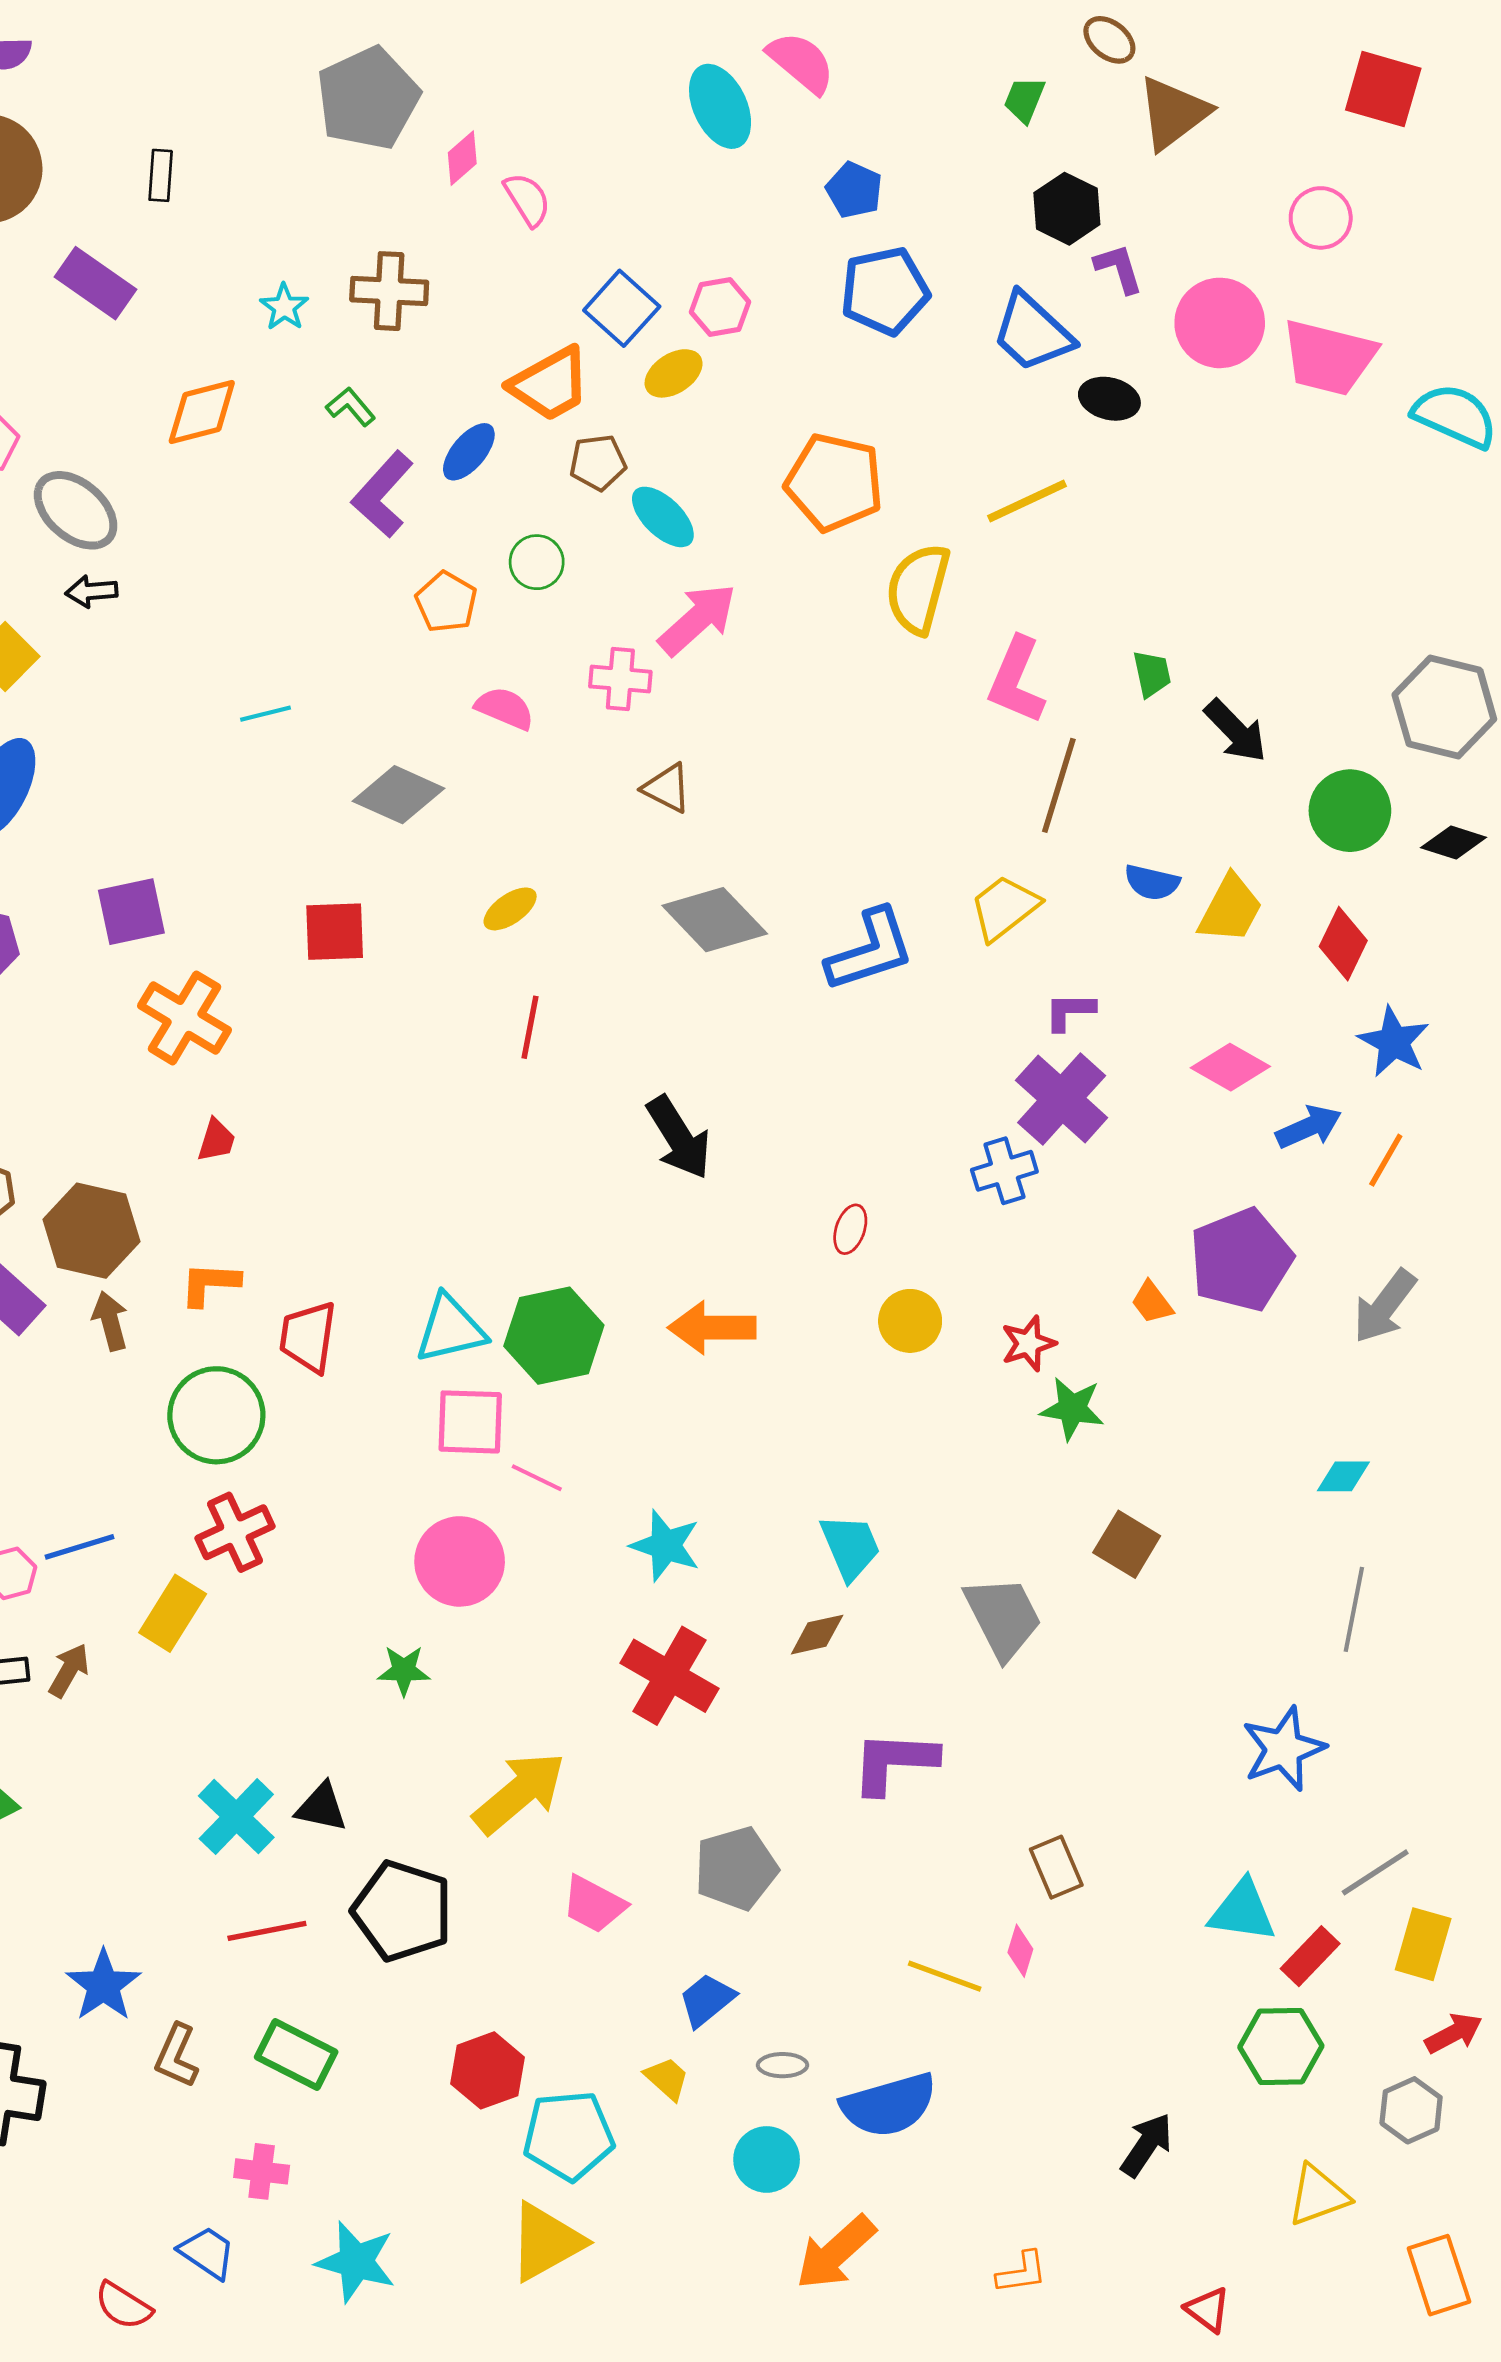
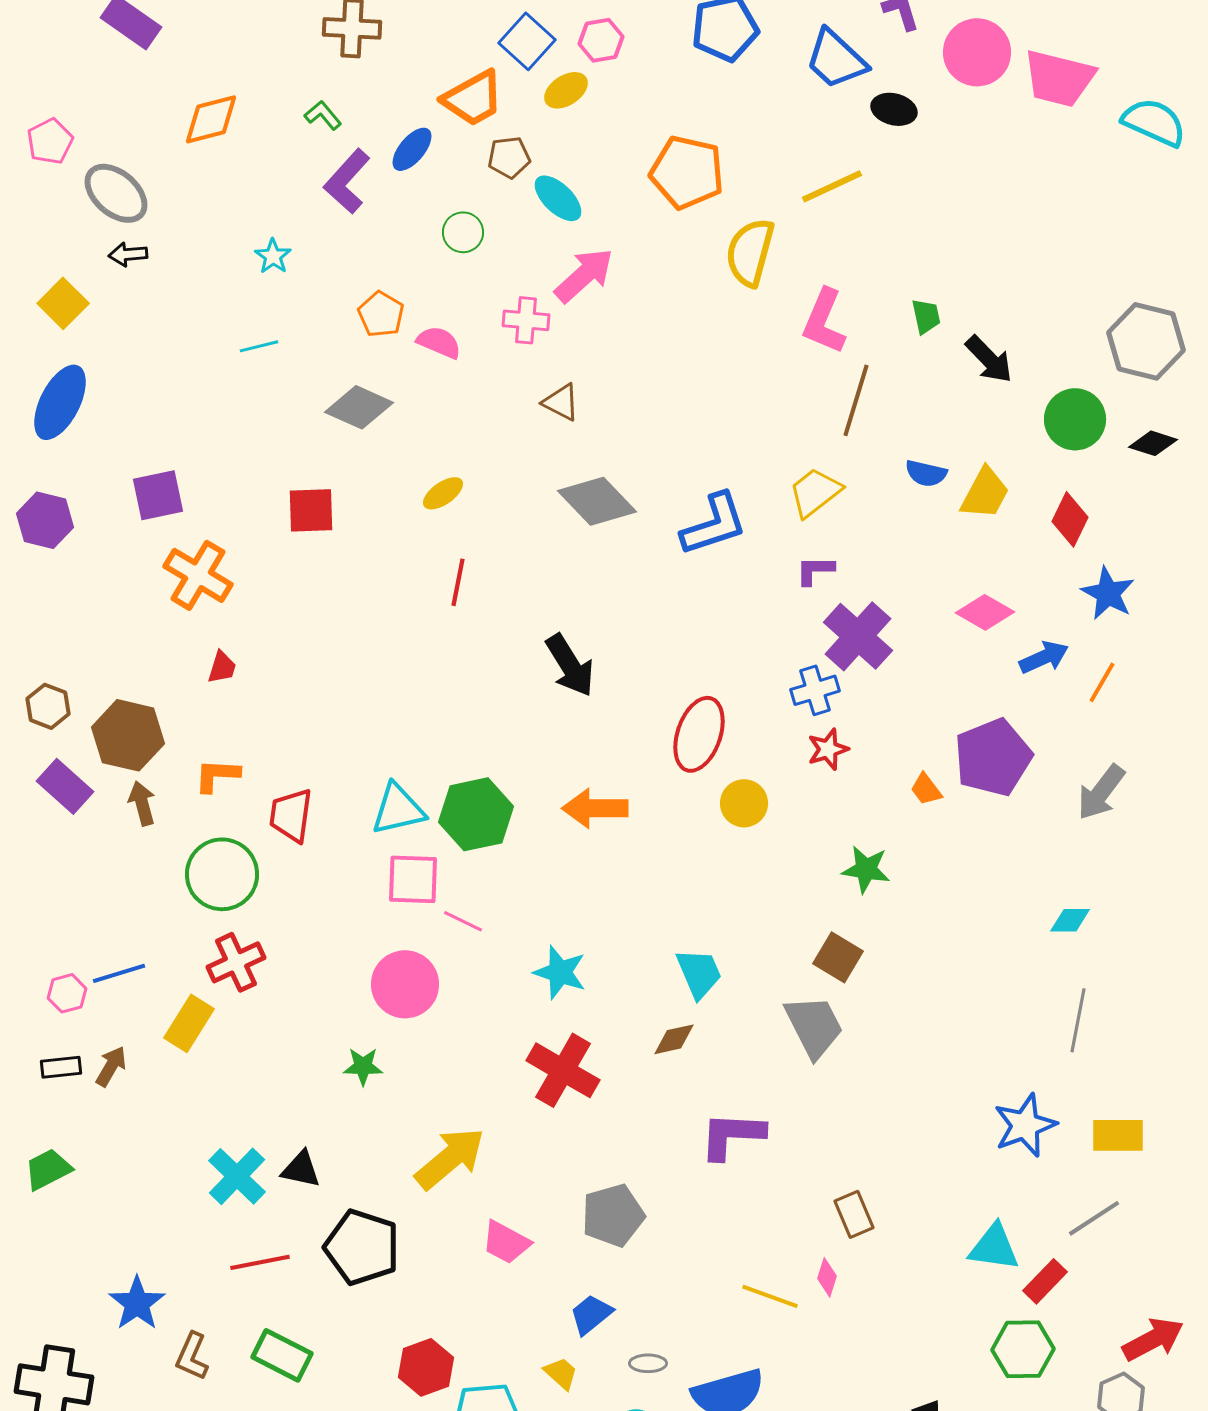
cyan star: (284, 307) -> (273, 256), moved
orange pentagon: (446, 602) -> (381, 314), moved
purple L-shape: (1070, 1011) -> (815, 570), moved
red ellipse: (850, 1229) -> (699, 734), size x2.0
red star: (1028, 1344) -> (828, 749), moved
brown square: (1127, 1544) -> (838, 957), moved
yellow rectangle: (1423, 1944) -> (1118, 1135), moved, turned 74
red arrow: (1454, 2033) -> (1153, 1339), size x1.4

